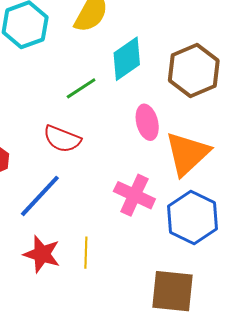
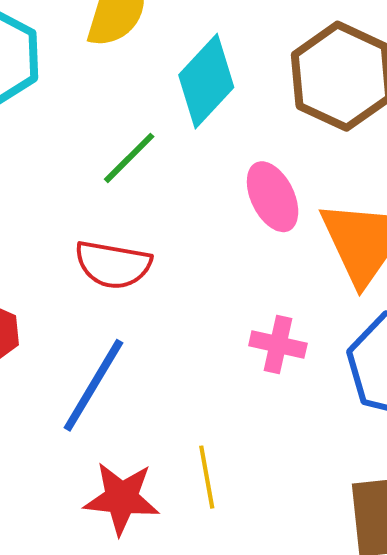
pink cross: (134, 195) -> (278, 345), size x0.7

